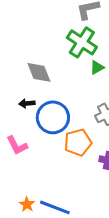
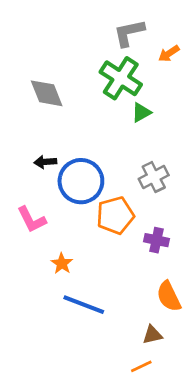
gray diamond: (39, 72) -> (47, 93), moved
orange star: (27, 204) -> (62, 263), moved

